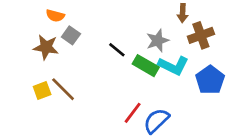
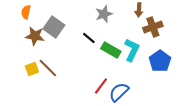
orange semicircle: (55, 16) -> (26, 12), moved, turned 88
gray square: (71, 35) -> (54, 27), size x1.5
gray star: (158, 41) -> (104, 14), moved
cyan L-shape: (173, 66) -> (132, 50), turned -90

